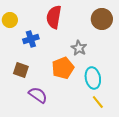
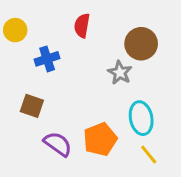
red semicircle: (54, 17) -> (82, 26), size x0.7
brown circle: (102, 19) -> (141, 44), moved
orange pentagon: (63, 68) -> (100, 139), moved

